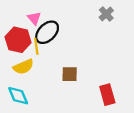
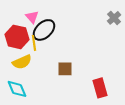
gray cross: (106, 14) -> (114, 18), moved

